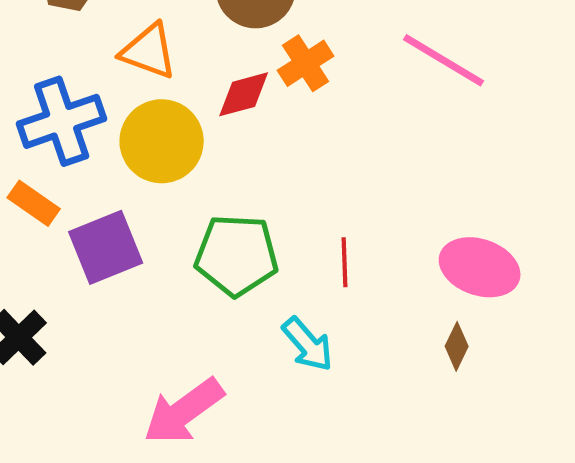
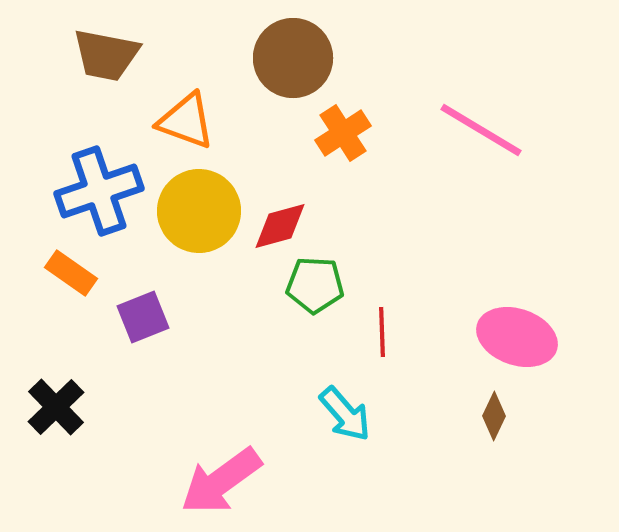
red diamond: (244, 94) -> (280, 226), moved
purple square: (106, 247) -> (143, 317), size x0.7
green pentagon: (237, 255) -> (315, 285), moved, size x0.7

